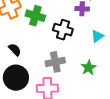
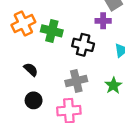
black circle: (16, 78) -> (34, 100), size x0.6

